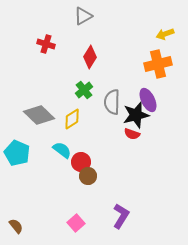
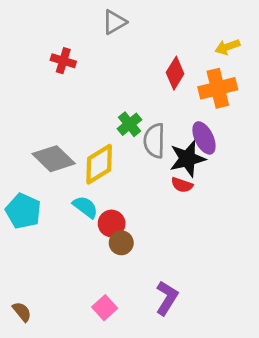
red diamond: (90, 57) -> (175, 73), moved
green cross: (84, 90) -> (130, 124), moved
yellow diamond: (72, 119) -> (99, 164), size x1.4

